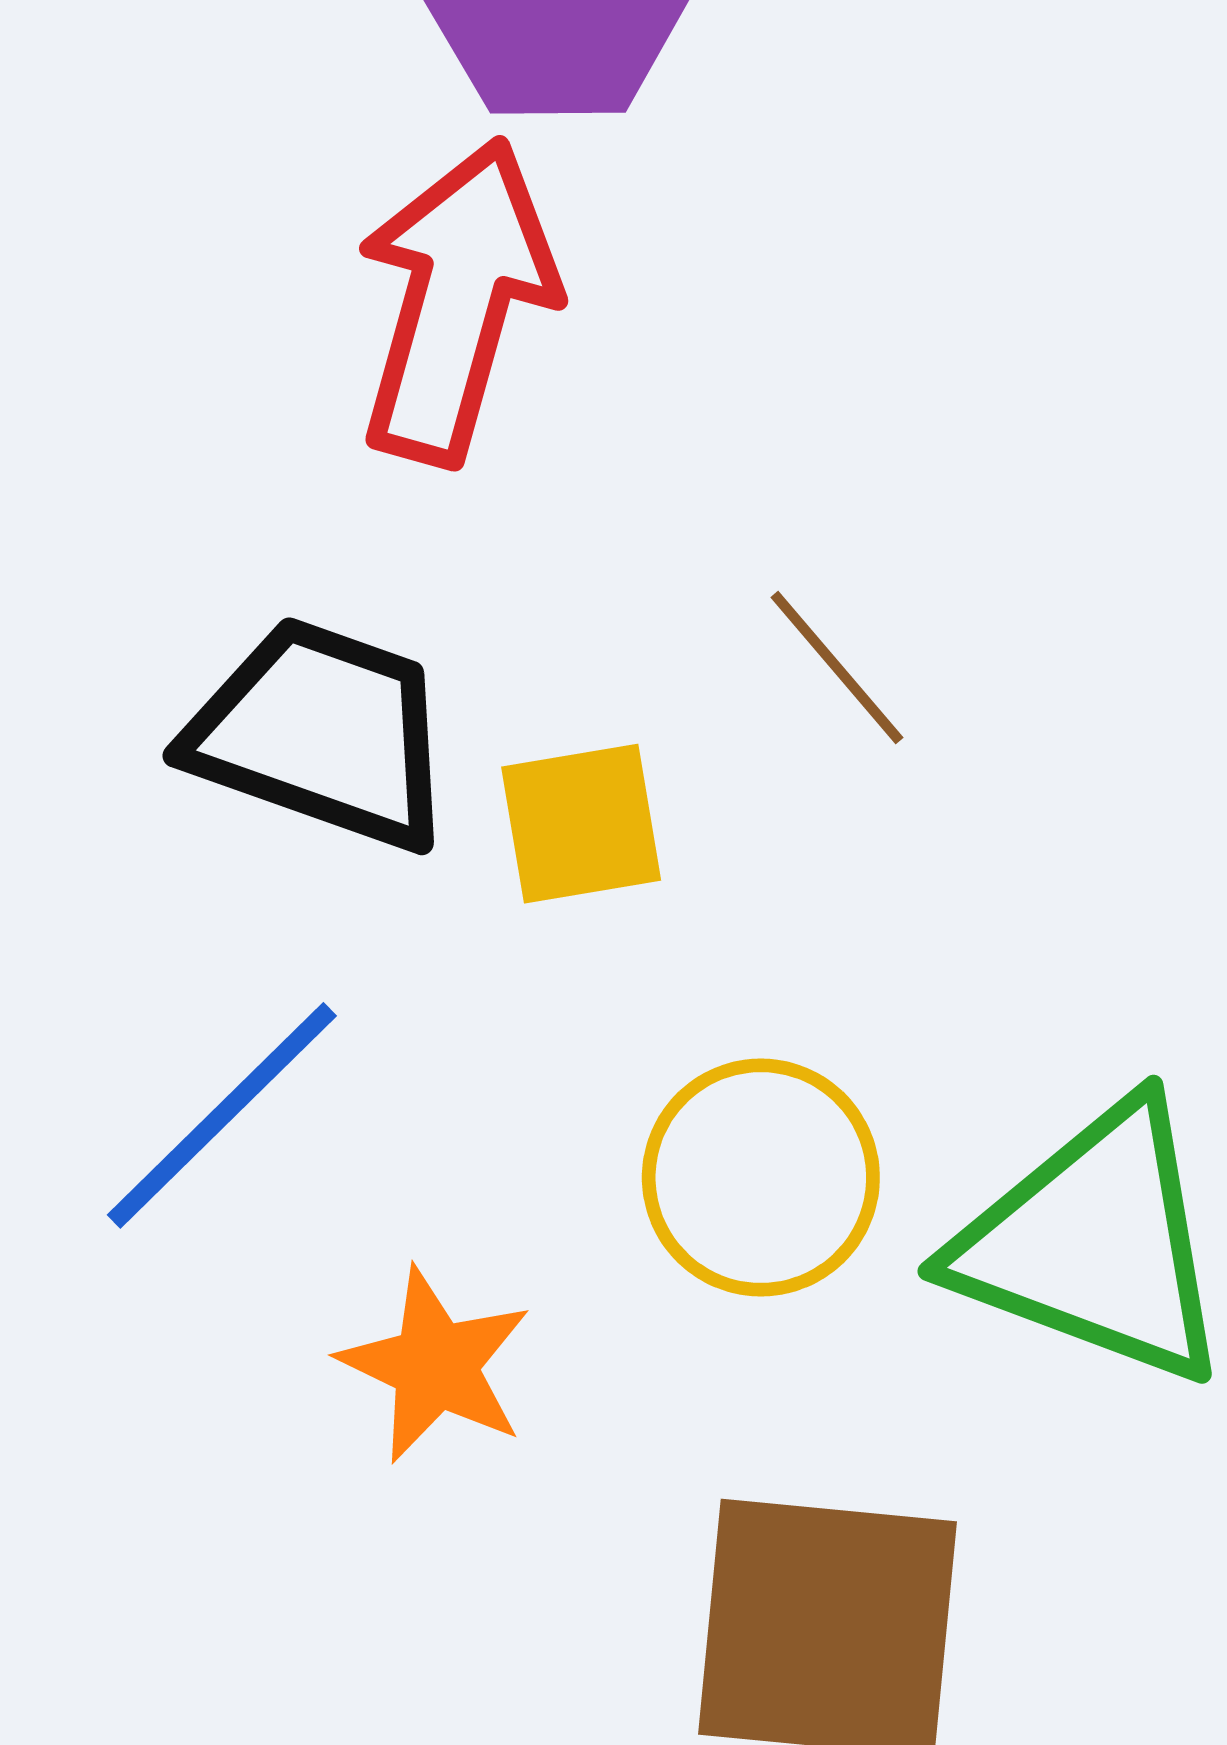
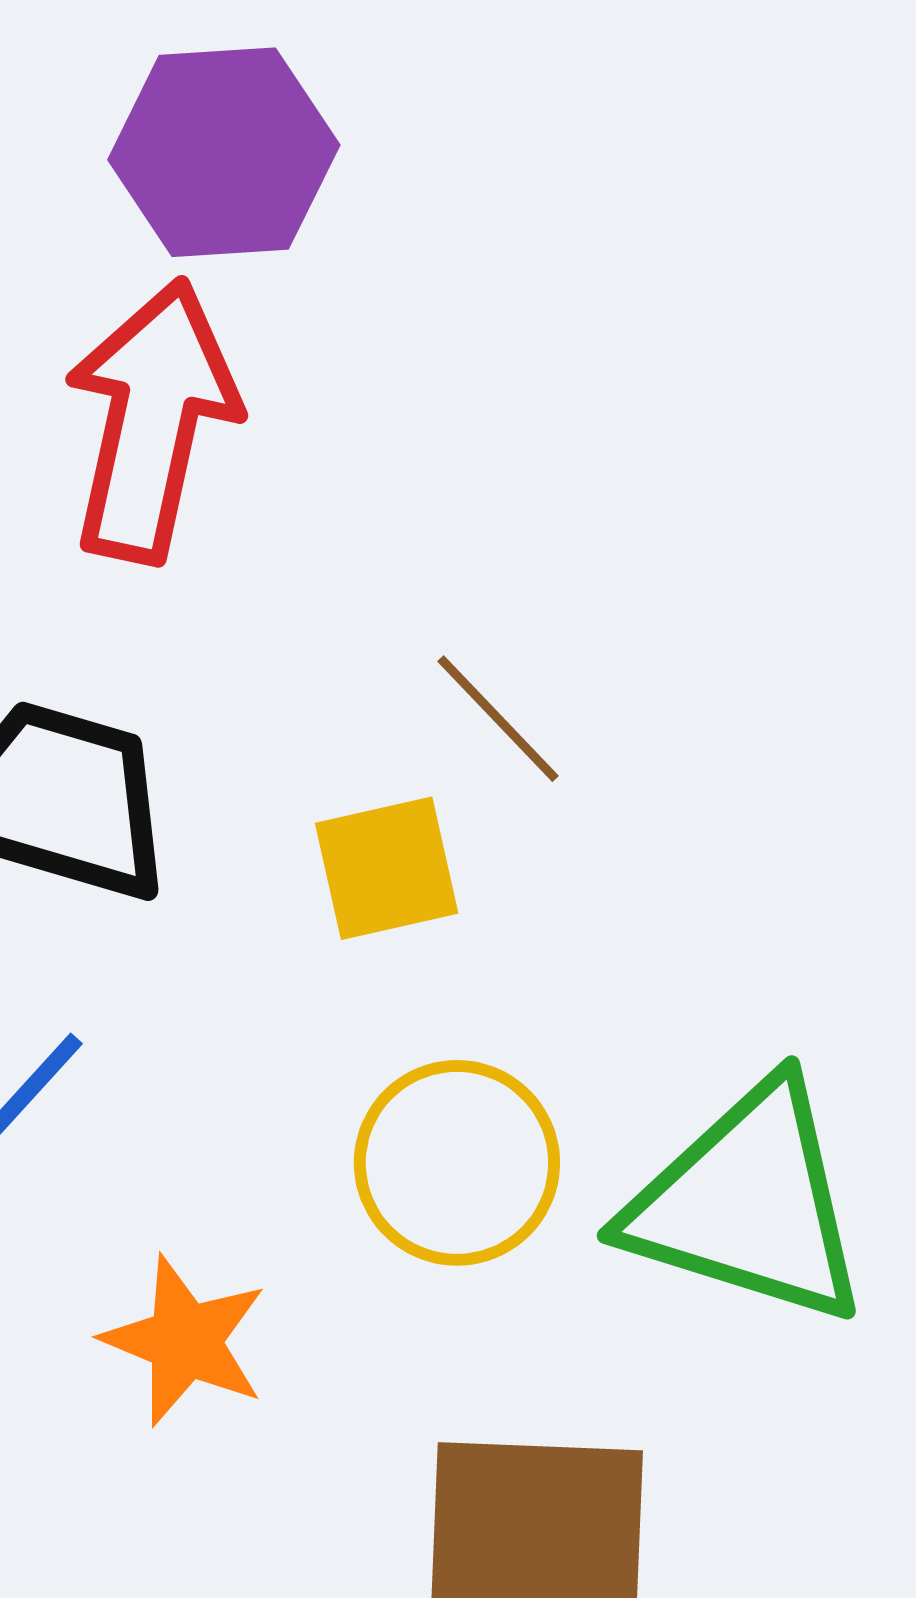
yellow square: (581, 824) -> (387, 868), moved

